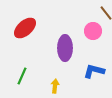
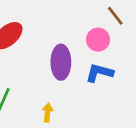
blue L-shape: (94, 71) -> (99, 73), moved

